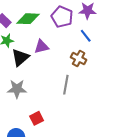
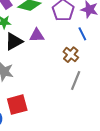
gray line: (66, 85) -> (76, 80), moved
red square: (37, 118) -> (17, 105), size x1.5

